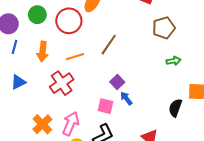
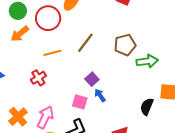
brown pentagon: (164, 28) -> (125, 45), moved
orange arrow: (43, 52) -> (20, 34), moved, turned 42
green arrow: (174, 61) -> (147, 61), size x1.5
red cross: (62, 83) -> (38, 78), size x0.7

